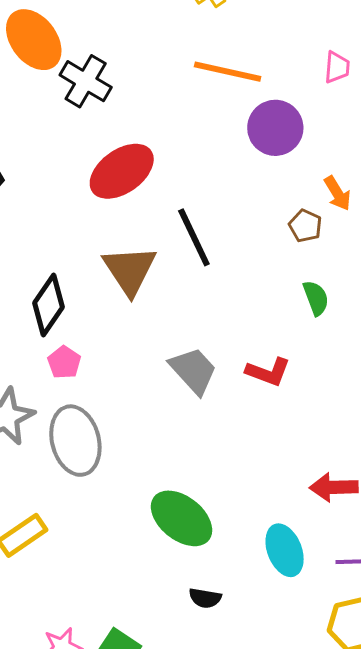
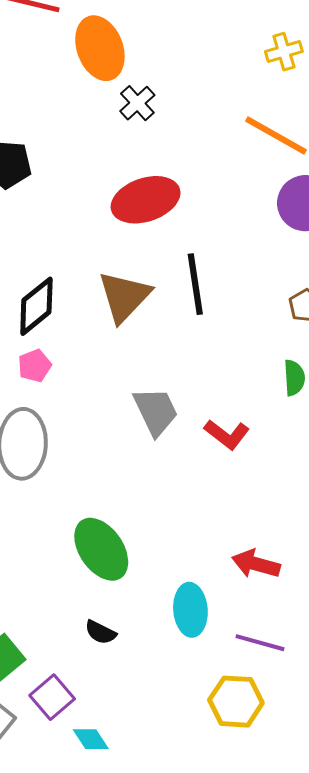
black cross: (86, 81) -> (137, 103), size x0.7

